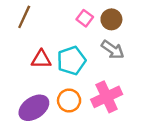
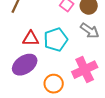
orange circle: (69, 101) -> (54, 84), moved
purple ellipse: (34, 108) -> (25, 65), moved

